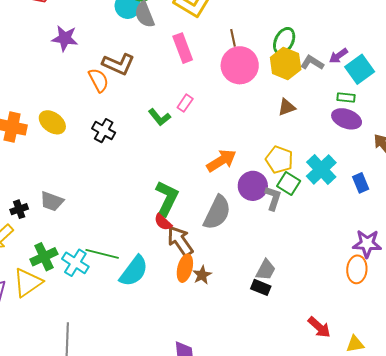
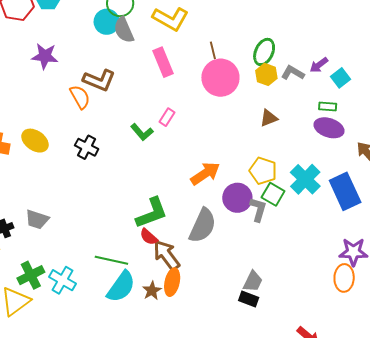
yellow hexagon: (286, 63) -> (266, 74), size x0.7
cyan square: (360, 69) -> (340, 78), size x0.7
blue rectangle: (361, 183) -> (345, 191), size x1.8
green L-shape: (167, 198) -> (152, 213), turned 45
green line: (102, 254) -> (111, 260), moved
brown star: (202, 275) -> (152, 291), moved

